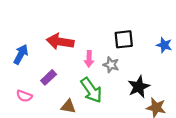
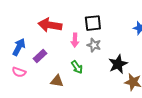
black square: (124, 39) -> (93, 23), moved
blue arrow: (21, 54) -> (19, 47), moved
green arrow: (91, 90) -> (77, 67), size x0.6

